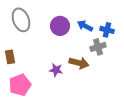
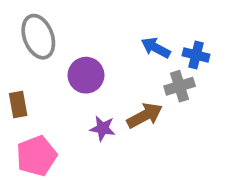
purple circle: (60, 26) -> (86, 75), moved
brown arrow: (79, 63) -> (145, 116), turned -42

